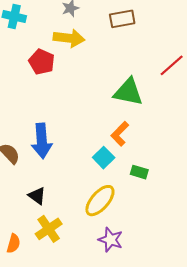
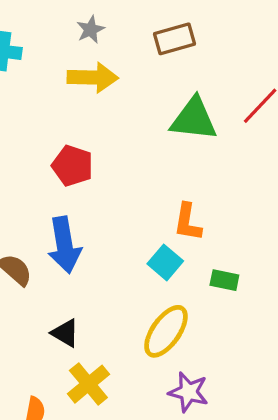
red pentagon: (42, 62) -> (73, 166), moved
green triangle: (128, 92) -> (194, 119), moved
orange L-shape: (120, 134) -> (188, 222), turned -30

